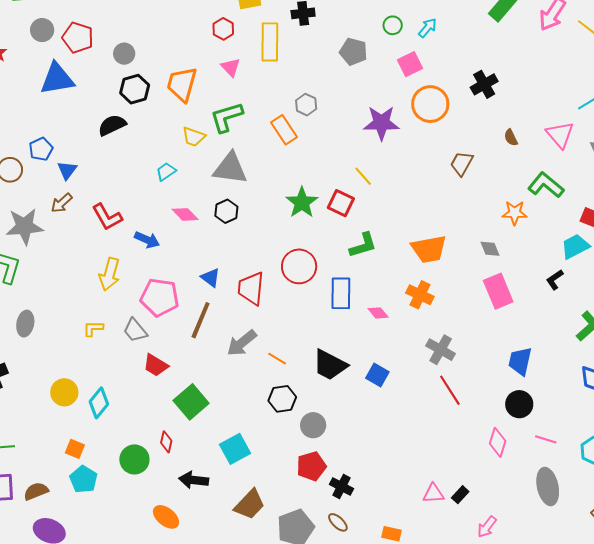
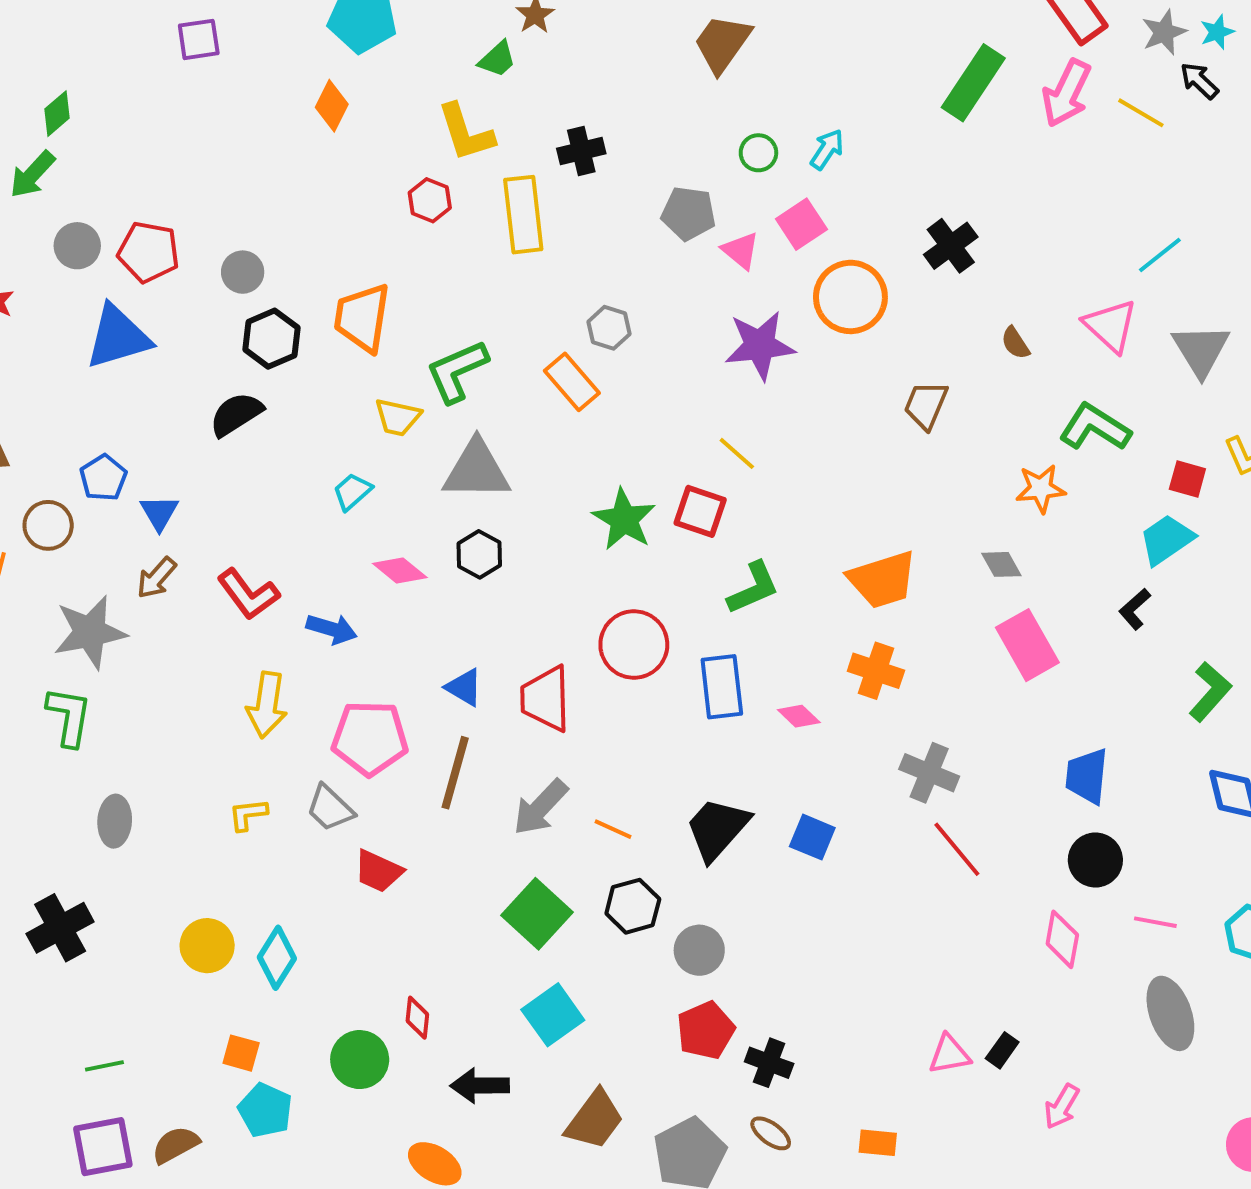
pink triangle: (231, 67) -> (741, 251), moved
black trapezoid: (330, 365) -> (717, 829), turned 111
green square: (191, 402) -> (537, 914), moved

